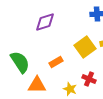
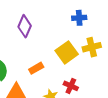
purple diamond: (45, 22) -> (25, 26), turned -50

